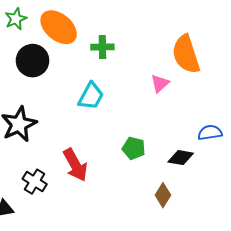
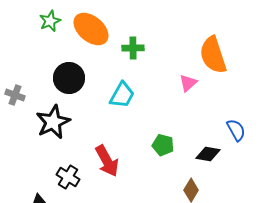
black circle: (33, 61) -> (69, 78), moved
blue semicircle: (210, 133) -> (236, 130), turned 70

